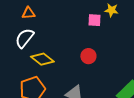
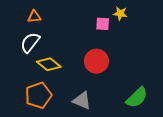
red circle: (88, 56) -> (96, 61), size x1.5

